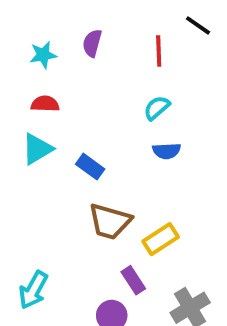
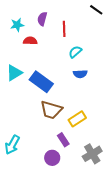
red line: (159, 51) -> (64, 29), moved
red semicircle: (45, 104) -> (30, 41), moved
blue rectangle: (90, 167) -> (41, 82), size x1.6

